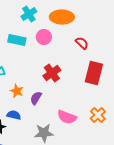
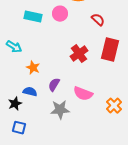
red cross: (52, 73) -> (79, 54), moved
purple semicircle: (36, 98) -> (54, 85), moved
orange cross: (98, 115) -> (114, 106), moved

